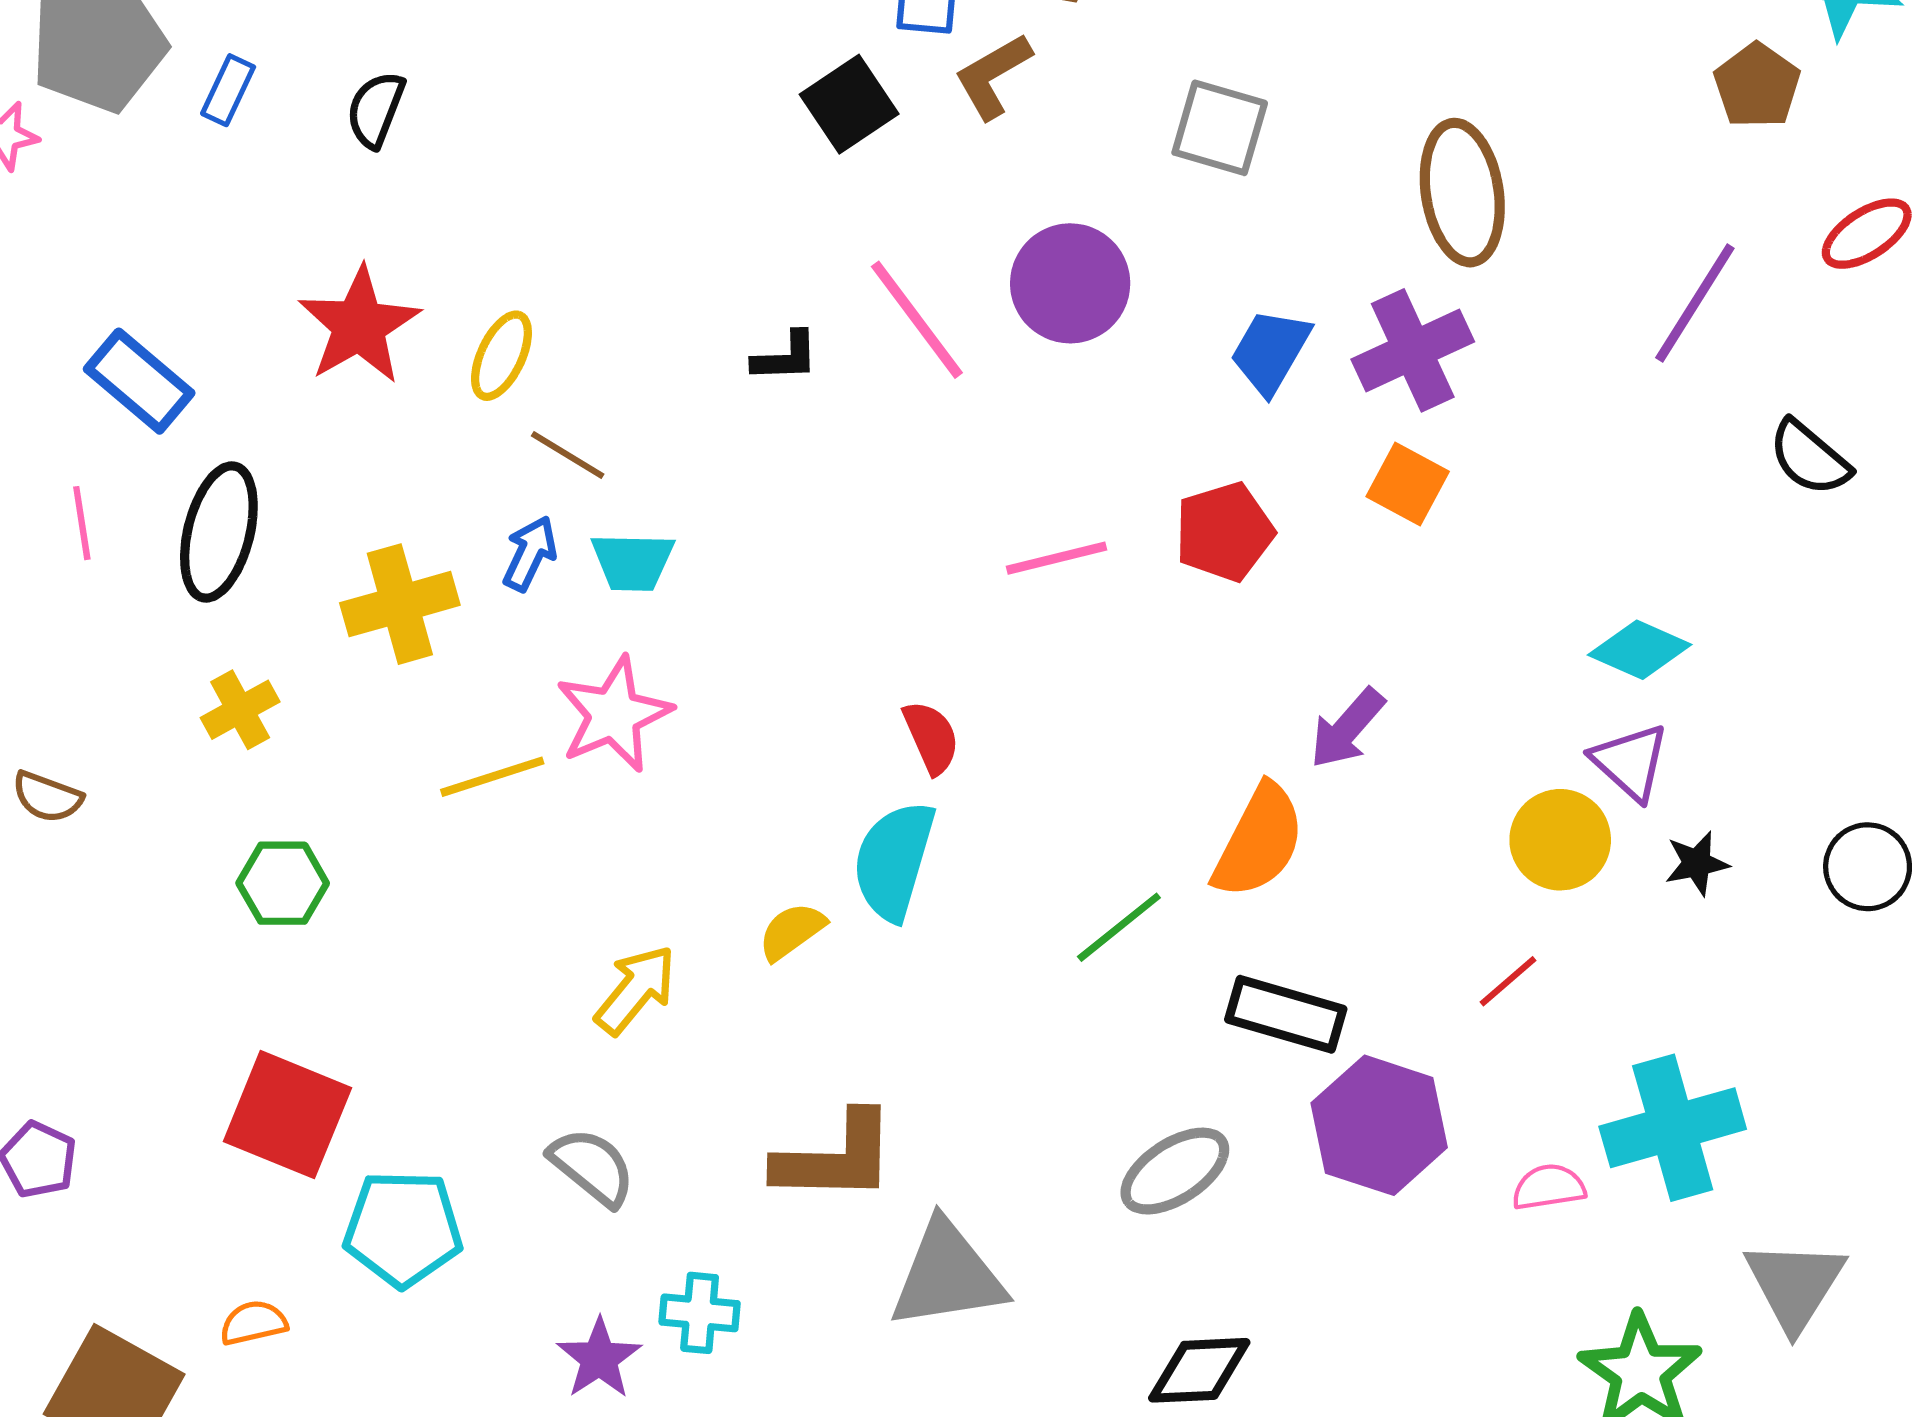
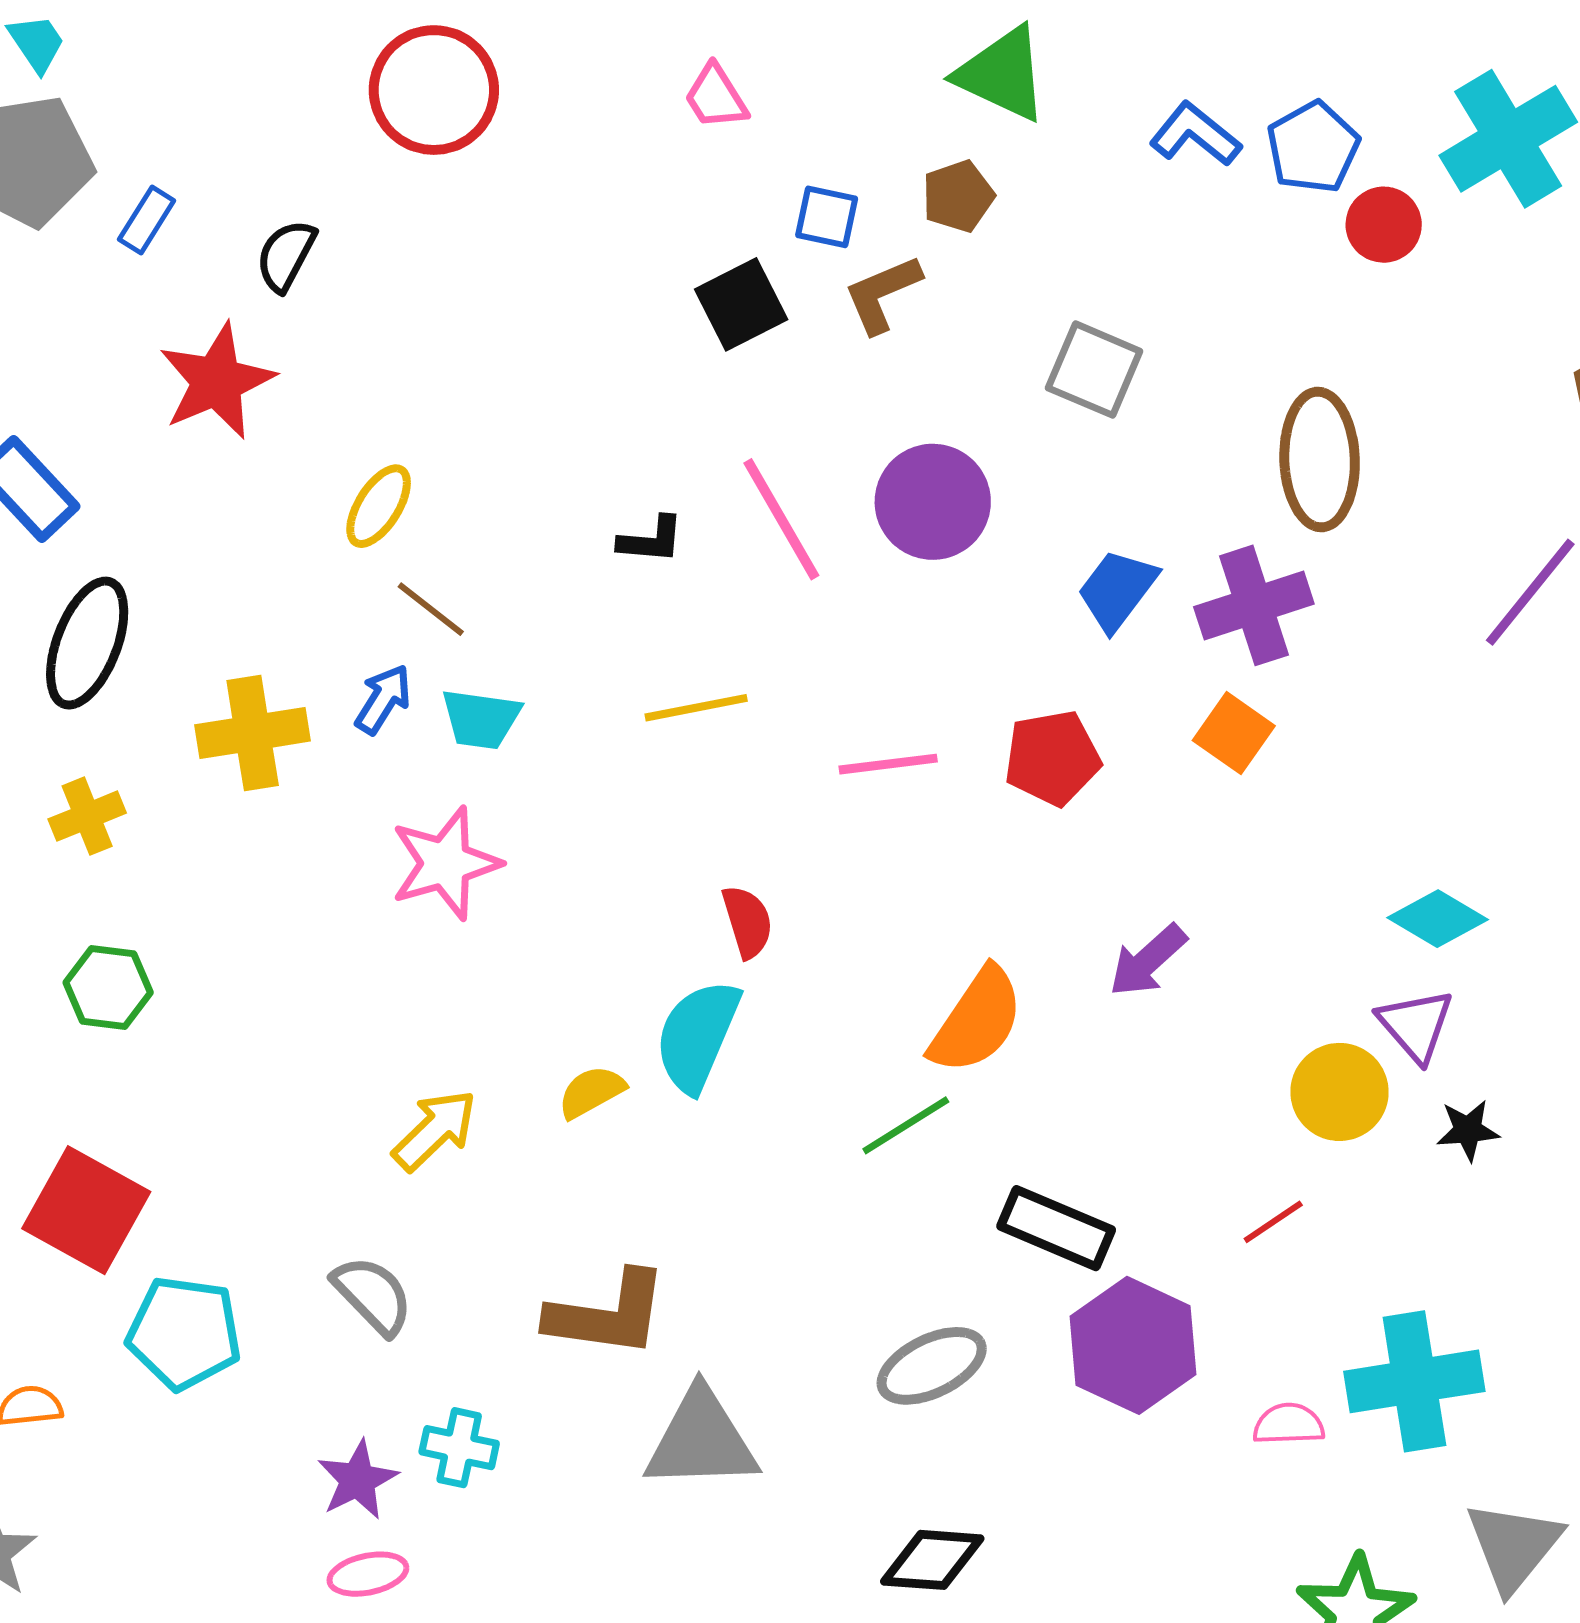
red star: (359, 325) -> (217, 381), moved
yellow line: (492, 777) -> (696, 708), moved
orange semicircle: (1259, 841) -> (977, 1021), moved

